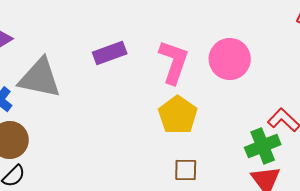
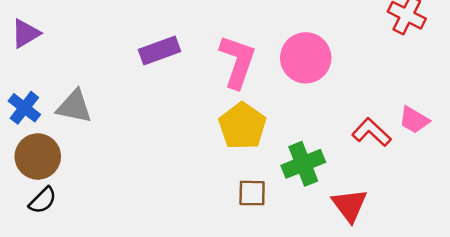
gray triangle: (40, 78) -> (74, 107), moved, size x0.7
green cross: (263, 146) -> (303, 164), moved

